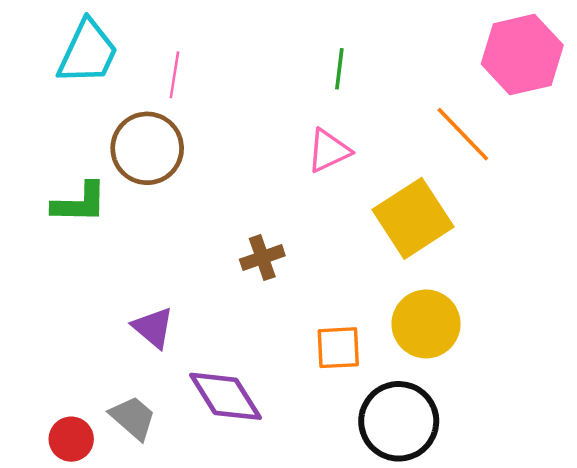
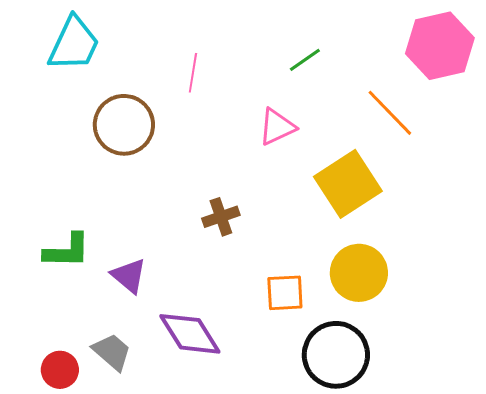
green line: (339, 69) -> (305, 60), moved, turned 48
pink line: (174, 75) -> (193, 73), moved
green L-shape: (80, 203) -> (67, 251), moved

